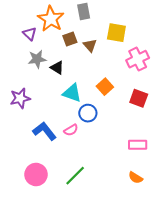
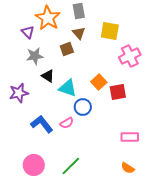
brown square: (70, 39) -> (67, 49), moved
brown triangle: (90, 45) -> (79, 33), moved
black triangle: (57, 68) -> (48, 76), moved
red square: (139, 98) -> (118, 92), moved, turned -30

